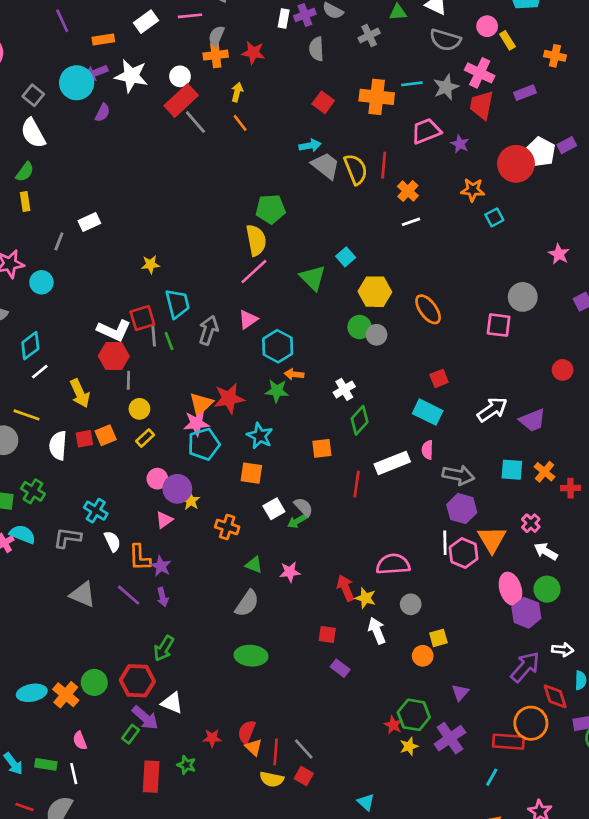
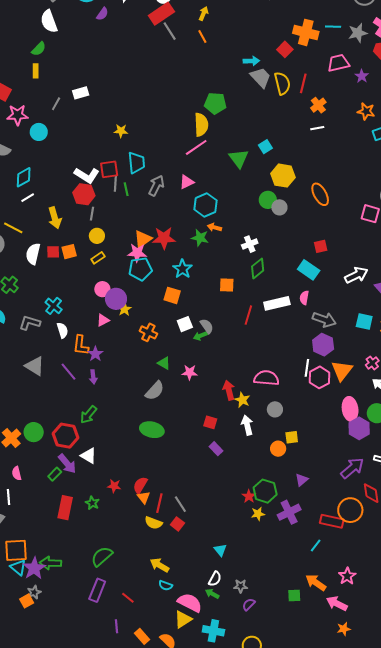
red square: (323, 102) -> (285, 49), moved

